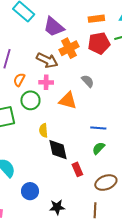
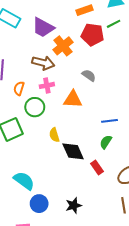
red pentagon: (99, 43) -> (92, 35), turned 30
green semicircle: (99, 148) -> (106, 142), moved
blue circle: (30, 191) -> (39, 204), moved
black star: (57, 207) -> (74, 205), moved

